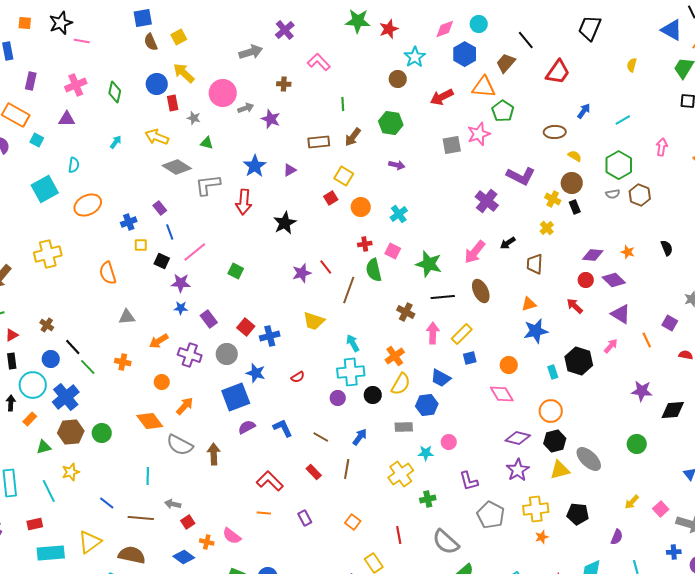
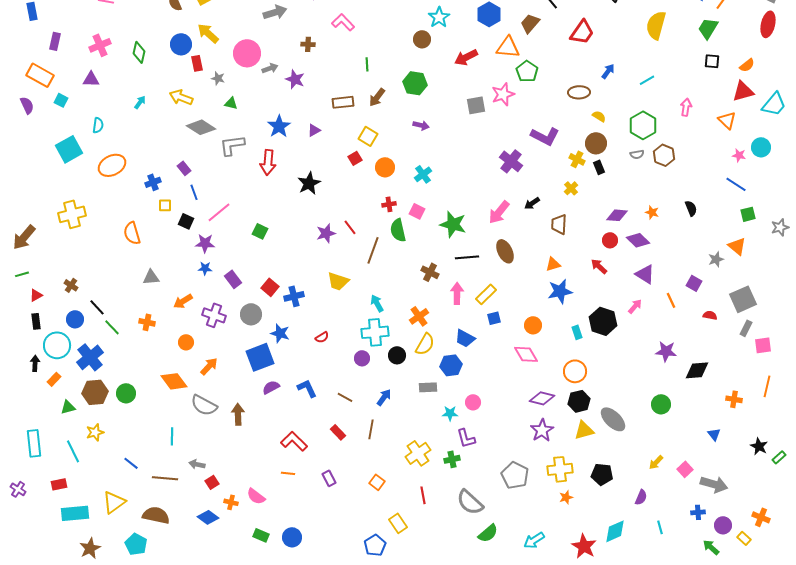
yellow semicircle: (632, 65) -> (656, 25), size x2.0
yellow cross: (401, 474) -> (418, 453), moved
purple L-shape: (469, 481) -> (466, 438), moved

